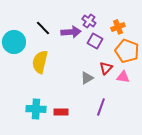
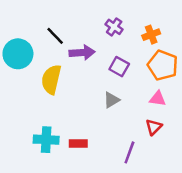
purple arrow: (71, 32) -> (82, 53), moved
purple square: (95, 41) -> (119, 67), moved
red triangle: (106, 68) -> (154, 127), moved
purple line: (101, 107) -> (129, 152), moved

